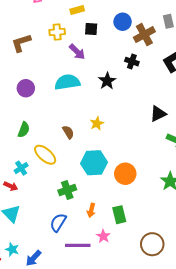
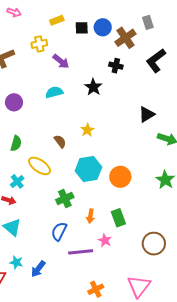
black square: (91, 29) -> (82, 28), moved
cyan semicircle: (67, 82) -> (54, 92), size x0.7

